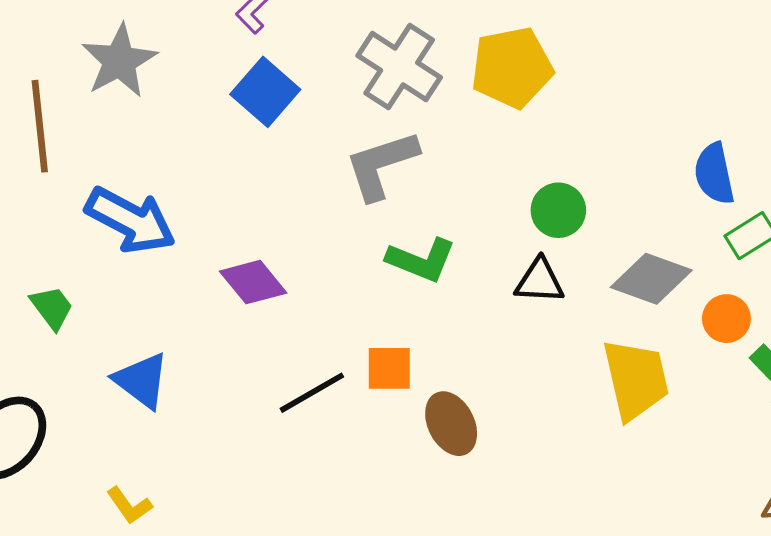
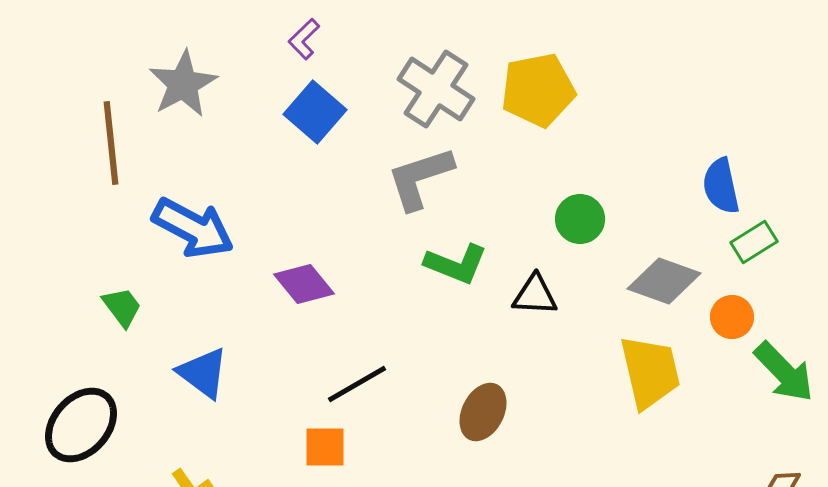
black triangle: (540, 281) -> (535, 295), moved
orange square: (389, 368) -> (325, 447), moved
brown ellipse: (451, 424) -> (483, 412), turned 54

